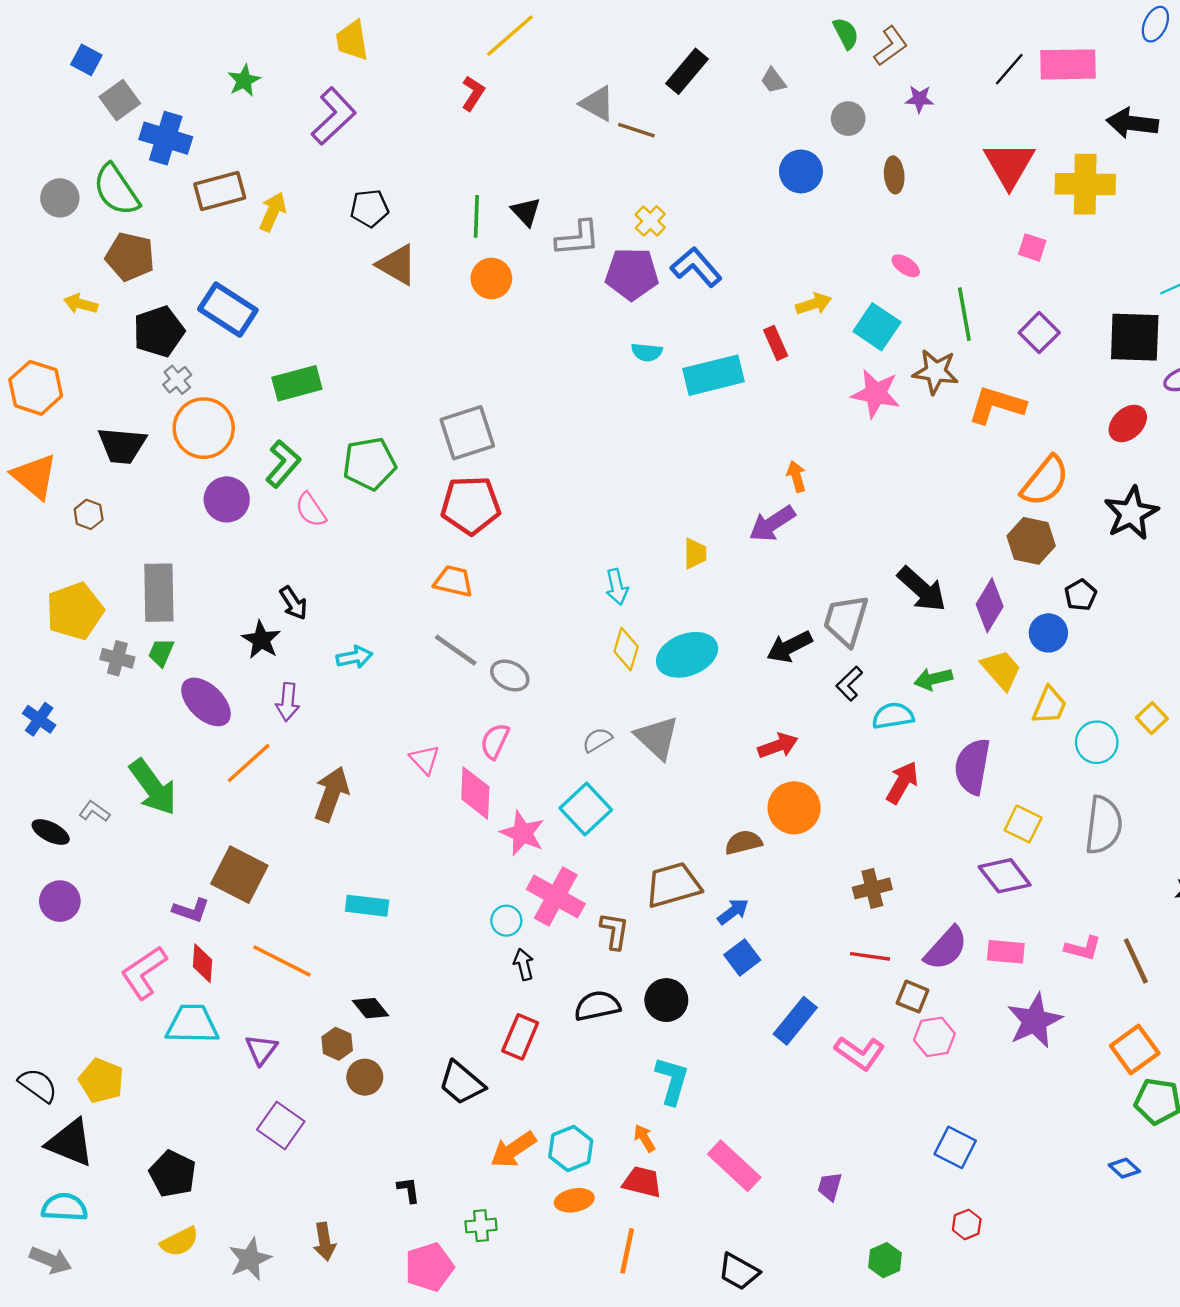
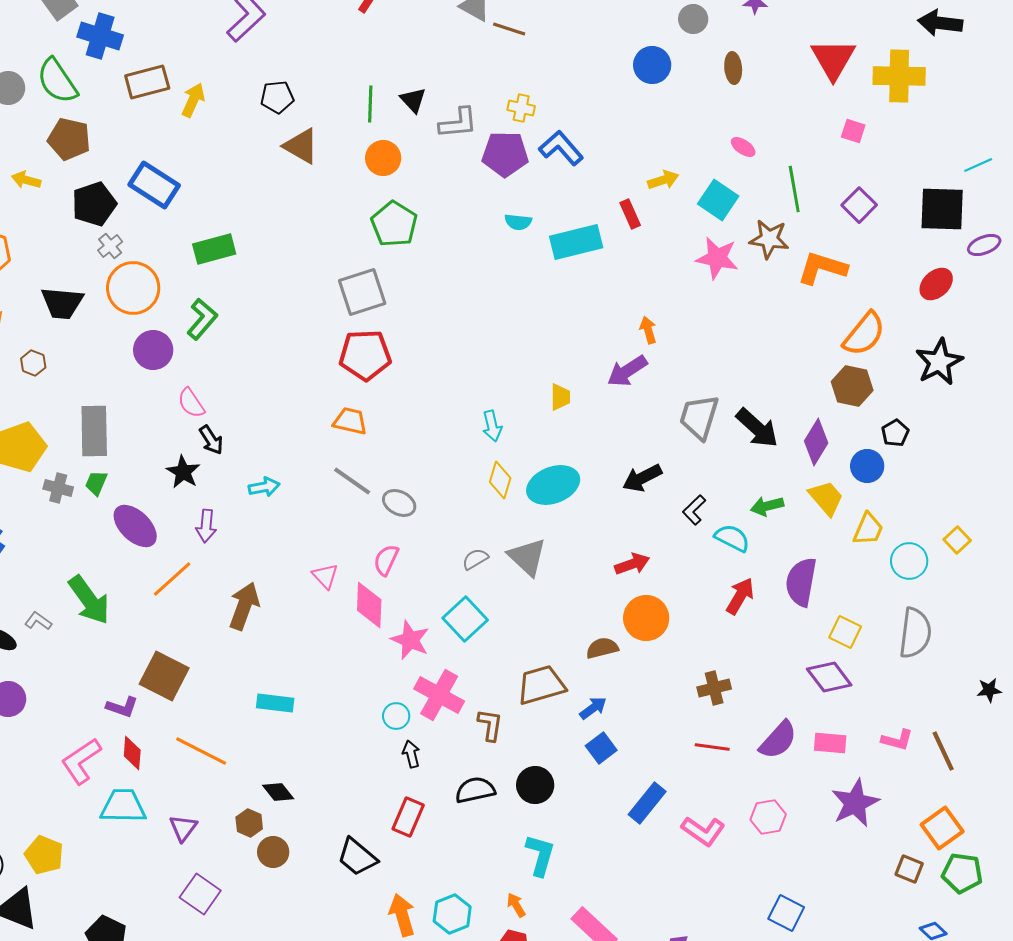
yellow cross: (650, 221) -> (521, 108), turned -32
green pentagon: (369, 464) -> (394, 224), moved, turned -30
pink semicircle: (311, 510) -> (191, 403), moved
gray trapezoid: (846, 620) -> (699, 417), moved
cyan semicircle: (893, 716) -> (732, 538), turned 36
brown square: (913, 997) -> (909, 869), moved
orange arrow: (513, 1150) -> (402, 915), turned 108

